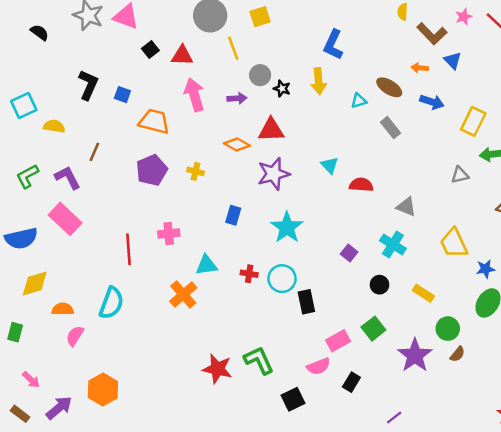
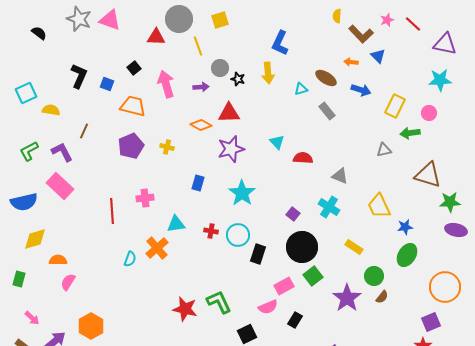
black square: (150, 50) -> (134, 68), moved
red triangle: (182, 56) -> (156, 37), moved
black circle: (380, 285) -> (302, 247), moved, size x2.0
black rectangle: (306, 302) -> (258, 254), turned 30
cyan semicircle: (111, 303) -> (130, 259), moved, size x0.6

